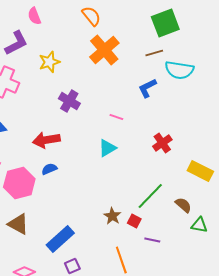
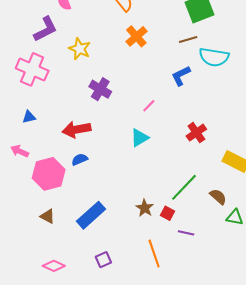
orange cross: (104, 50) -> (136, 36), size x0.7
yellow star: (49, 62) -> (80, 49), turned -30
pink line: (116, 117) -> (149, 106), turned -64
brown triangle: (18, 224) -> (48, 216), size x0.7
blue rectangle: (60, 239) -> (91, 215), moved

